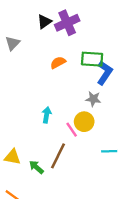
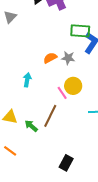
orange semicircle: (58, 63) -> (50, 58), moved
gray star: (93, 99) -> (68, 58), moved
cyan arrow: (47, 115) -> (27, 80), moved

